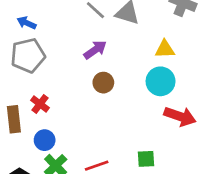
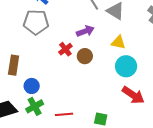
yellow triangle: (165, 49) -> (118, 42), moved
red cross: (40, 104) -> (65, 49), moved

